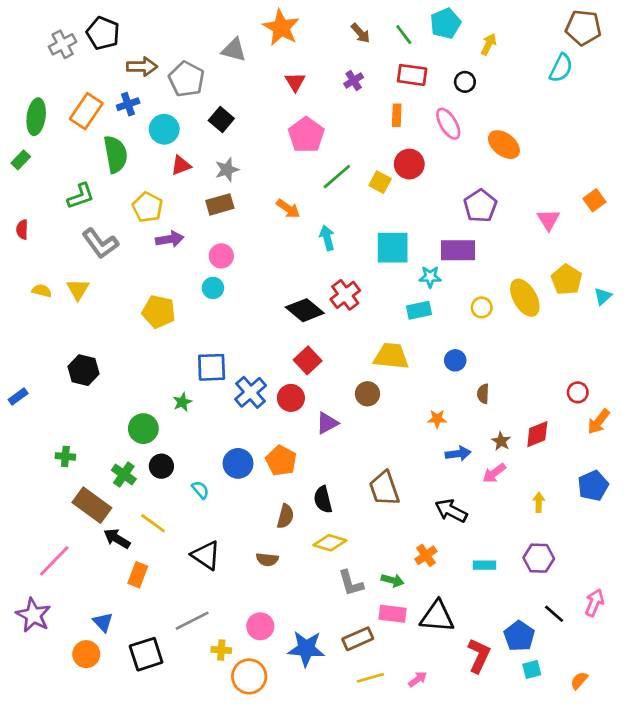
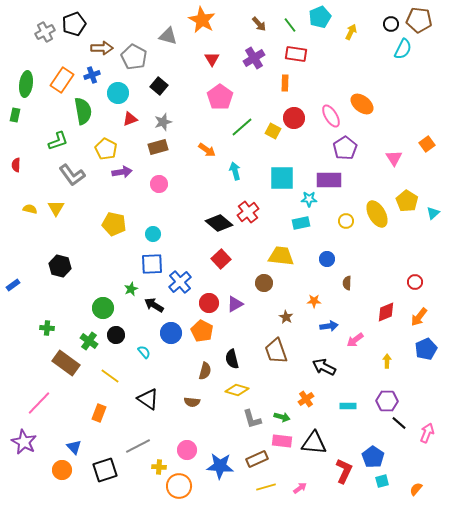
black pentagon: (103, 33) -> (74, 24), turned 30
purple cross: (354, 81) -> (254, 58), size x1.5
black circle: (465, 82) -> (391, 24), moved
pink ellipse: (448, 124) -> (331, 116), moved
green rectangle: (21, 160) -> (15, 115), turned -32
cyan circle: (213, 288) -> (153, 234), moved
red circle: (291, 398) -> (209, 303), moved
orange arrow: (599, 422) -> (419, 317), moved
brown star: (501, 441) -> (286, 317), moved
black arrow: (117, 539) -> (154, 305), moved
black line: (554, 614) -> (399, 423), moved

